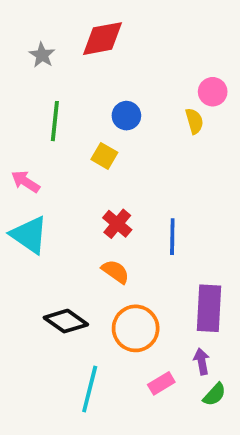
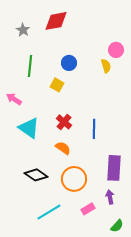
cyan triangle: (29, 235) -> (29, 128), moved
cyan line: (90, 389) -> (49, 212), turned 45
green semicircle: (214, 394) -> (117, 226), moved

